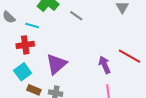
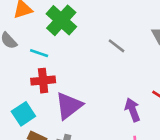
gray line: (76, 16) -> (116, 46), moved
red cross: (25, 45) -> (43, 81), moved

